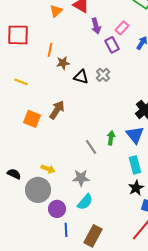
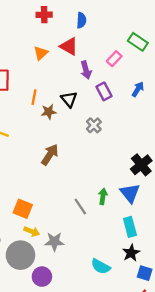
pink rectangle: (122, 28) -> (114, 59), moved
black triangle: (81, 77) -> (69, 99), moved, turned 35
brown arrow: (57, 110) -> (50, 155), moved
orange square: (32, 119) -> (23, 209), moved
gray star: (81, 178) -> (54, 242), moved
cyan semicircle: (85, 202) -> (101, 266), moved, turned 78

